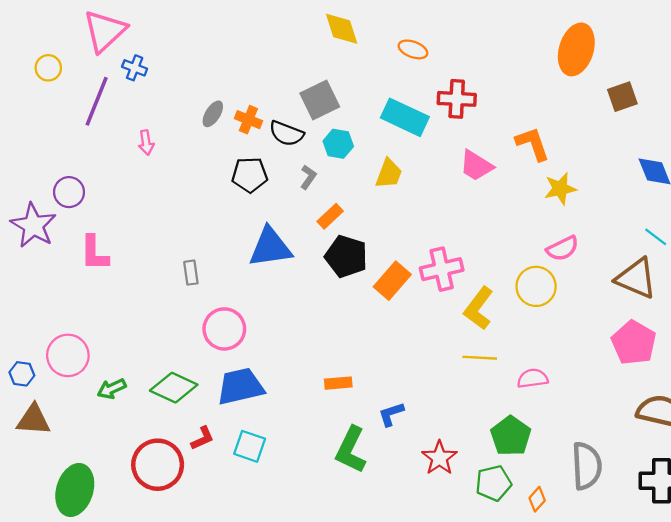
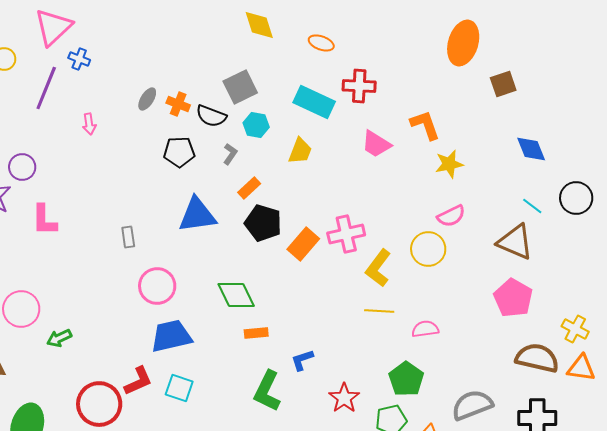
green diamond: (174, 388) -> (236, 295), moved, turned 39
red L-shape: (202, 438) -> (138, 381), size x1.4
gray semicircle: (587, 466) -> (472, 405), turned -108

